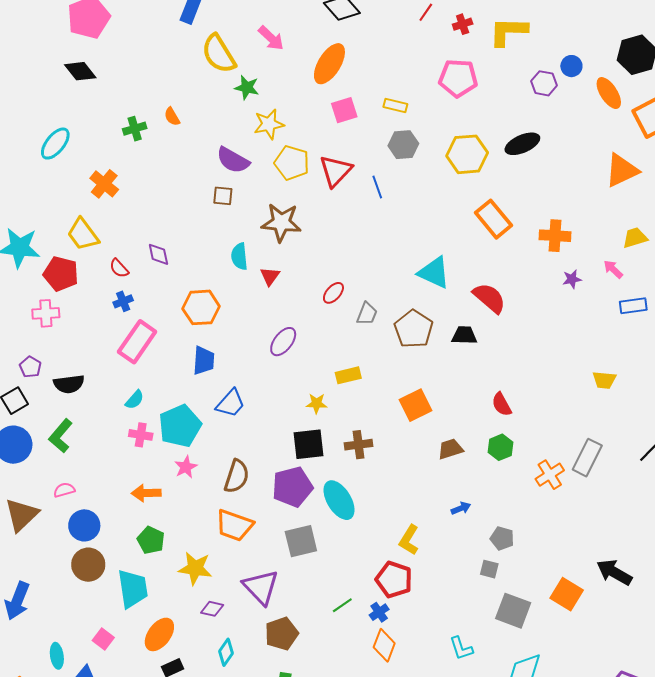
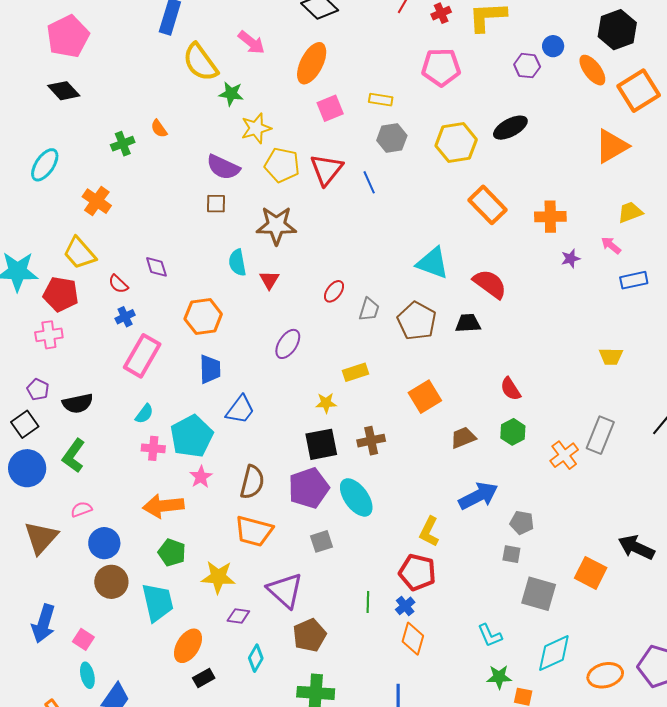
orange arrow: (146, 493) -> (163, 506), size x1.4
blue arrow: (461, 508) -> (478, 496), size x2.0
gray square: (301, 541) -> (322, 541), size x0.7
green line: (342, 605) -> (368, 602), turned -50
pink square: (103, 639) -> (83, 639), moved

